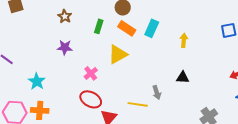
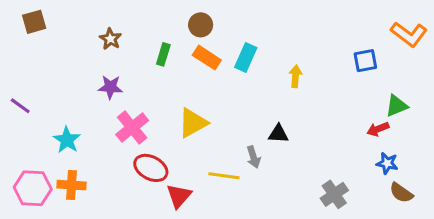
yellow triangle: (118, 54) -> (193, 123), moved
pink cross: (91, 73) -> (132, 128), moved, size x1.5
black triangle: (183, 77) -> (278, 134), moved

